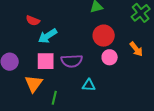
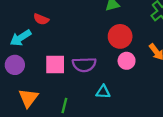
cyan arrow: (48, 36) -> (21, 38), moved
orange triangle: (34, 84) -> (28, 98), moved

